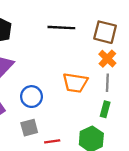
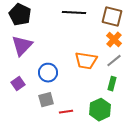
gray line: (107, 83) -> (114, 61), turned 49

